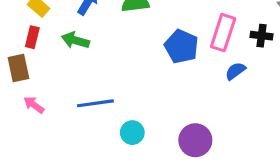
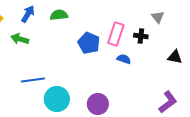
blue semicircle: (235, 71) -> (124, 59), turned 56
cyan circle: (132, 133) -> (57, 99), size x1.6

